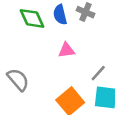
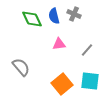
gray line: (98, 73) -> (87, 50), moved

